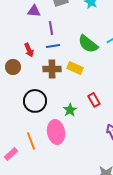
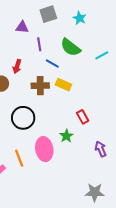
green semicircle: (88, 44) -> (70, 47), moved
blue line: (53, 46) -> (52, 63), moved, turned 40
red arrow: (29, 50) -> (17, 66), turned 40
green star: (70, 110) -> (66, 136), moved

